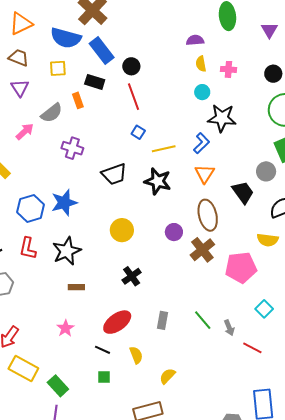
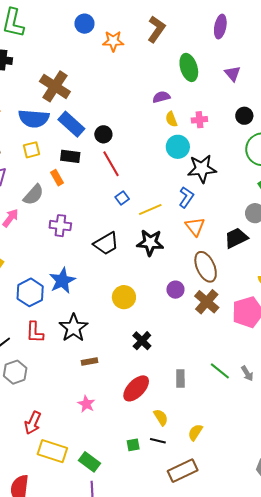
cyan circle: (202, 92) -> (178, 147), size x1.5
blue square: (138, 132) -> (122, 198), turned 32
black trapezoid: (243, 192) -> (236, 238), turned -70
black line: (103, 350) -> (158, 441), moved

